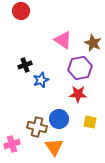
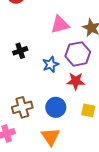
pink triangle: (63, 40) -> (60, 25), turned -48
blue star: (41, 80) -> (51, 64), moved
brown cross: (37, 127) -> (22, 107), moved, turned -30

